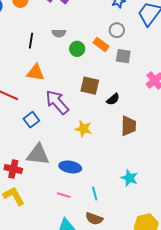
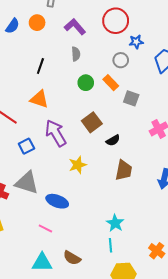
gray circle: (117, 30) -> (121, 60), moved
gray semicircle: (59, 33) -> (76, 54), moved, turned -104
brown square: (90, 86) -> (92, 122), turned 30
yellow star: (84, 129) -> (78, 165), turned 30
cyan line: (95, 194) -> (111, 245), moved

